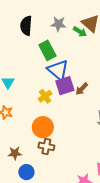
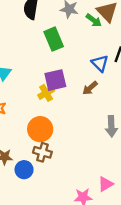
blue triangle: (58, 70) -> (100, 63), moved, size x0.7
purple square: (65, 86) -> (55, 80), moved
blue circle: (26, 172) -> (24, 170), moved

